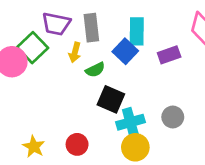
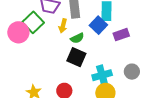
purple rectangle: (169, 55) -> (121, 35), moved
black square: (111, 99) -> (76, 57), moved

